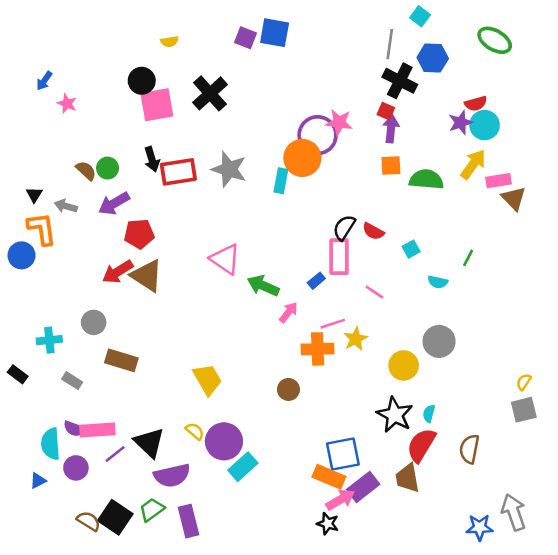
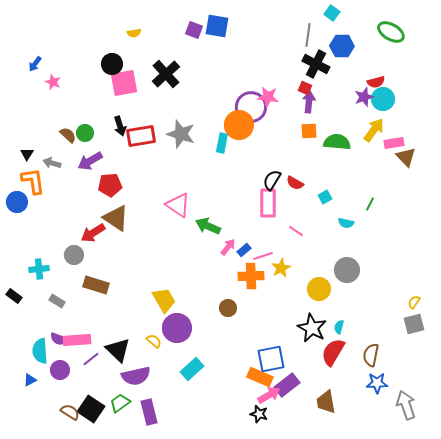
red arrow: (118, 272) -> (93, 233), moved
blue rectangle: (316, 281) -> (244, 250), moved
purple circle: (224, 441) -> (177, 328), moved
brown trapezoid: (407, 478) -> (326, 402), moved
blue star: (480, 527) -> (377, 383), moved

